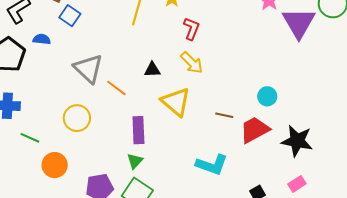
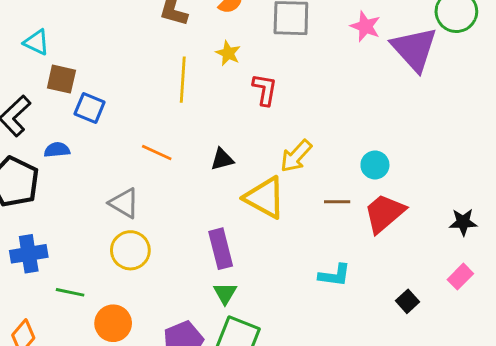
yellow arrow: (192, 63) -> (296, 156), moved, turned 100
gray triangle: (88, 69) -> (124, 203), moved, size x0.7
orange line: (116, 88) -> (157, 153), moved
cyan circle: (267, 96) -> (375, 165), moved
black star: (297, 141) -> (463, 222), moved, size x0.6
cyan L-shape: (212, 165) -> (335, 275), size x0.7

